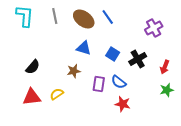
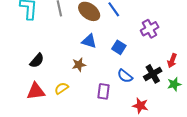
purple cross: (154, 28) -> (150, 29), moved
black cross: (138, 59) -> (153, 74), moved
purple rectangle: (99, 84) -> (103, 91), moved
red star: (123, 104) -> (140, 106), moved

